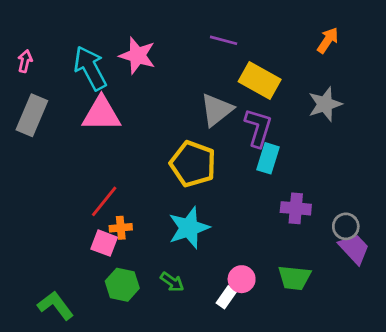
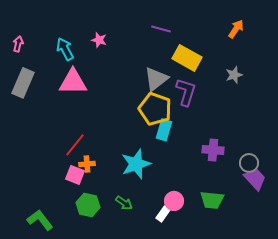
pink star: (137, 56) -> (99, 40), size x0.6
cyan arrow: (90, 68) -> (65, 49), size x0.7
gray star: (325, 104) -> (234, 75), size x0.7
cyan rectangle: (268, 158) -> (164, 130), moved
yellow pentagon: (193, 164) -> (155, 109), moved

